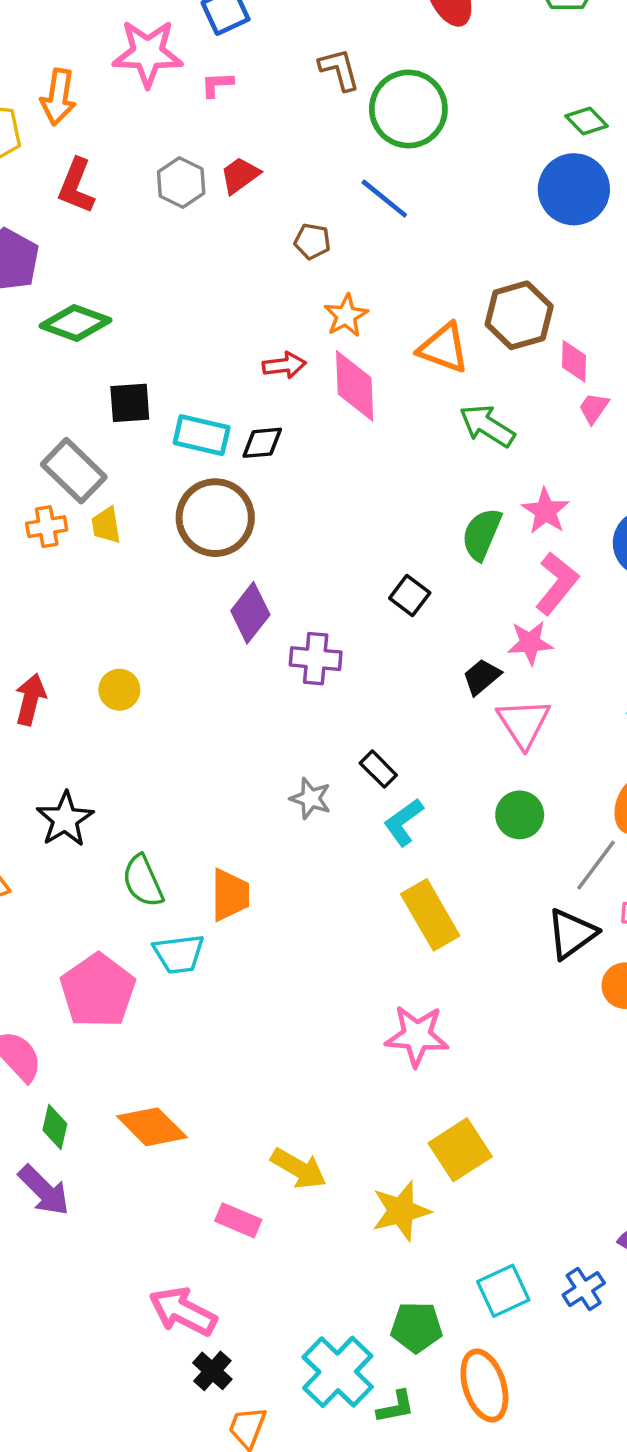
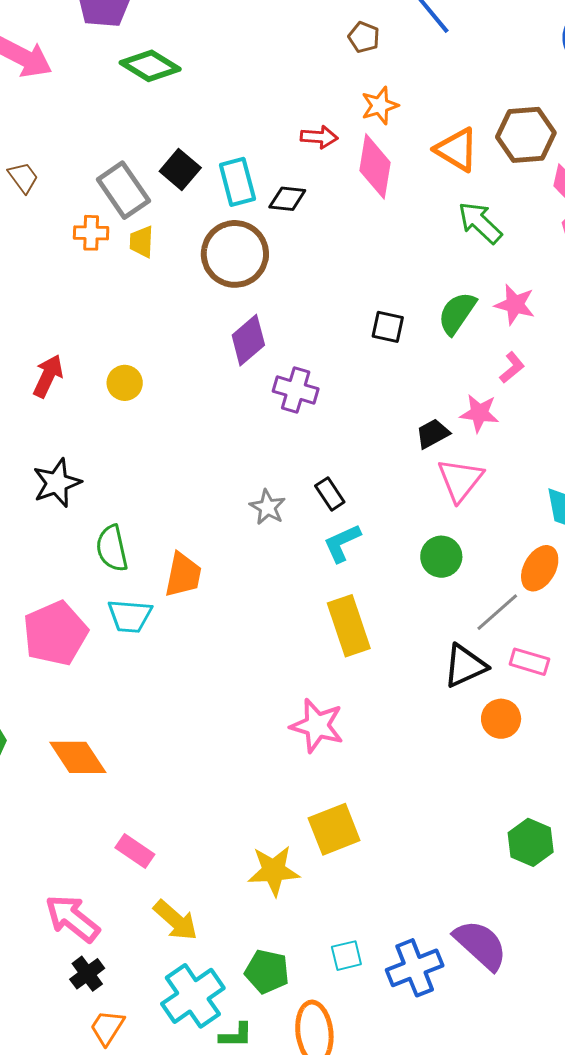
black square: (130, 403) -> (180, 169), moved, turned 33
cyan rectangle: (202, 435) -> (237, 182), turned 51
pink star: (546, 511) -> (515, 305), turned -30
pink L-shape: (557, 583) -> (512, 368), size x0.6
black square: (410, 596) -> (388, 327), moved, turned -36
yellow arrow: (299, 1168) -> (176, 920), moved
blue cross: (584, 1289) -> (415, 968), size x1.5
cyan square: (503, 1291) -> (346, 956), size x0.7

